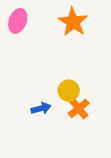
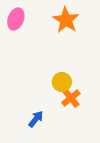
blue arrow: (41, 108) -> (36, 119), moved, turned -36

